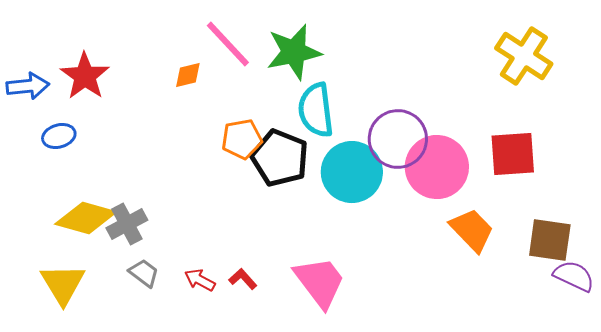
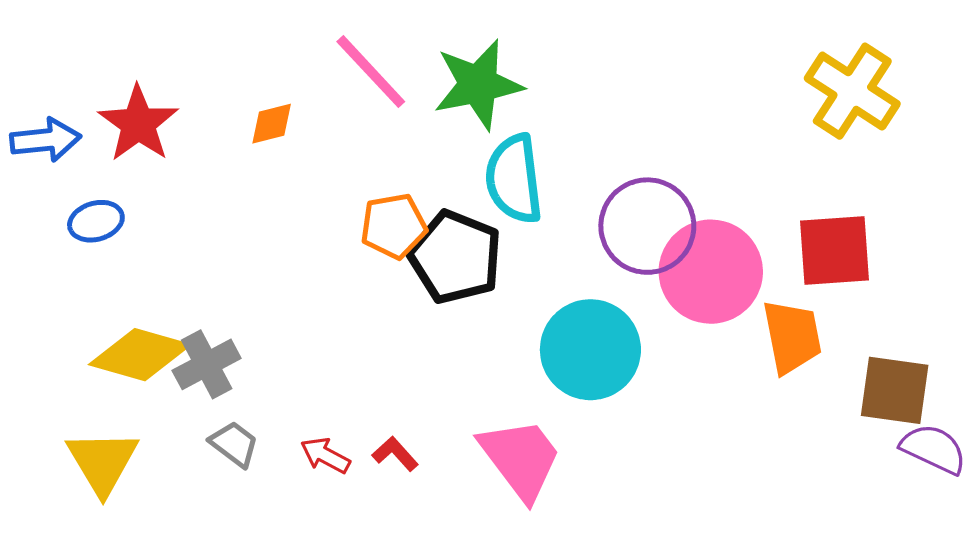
orange diamond: (188, 75) -> (272, 124), moved
cyan circle: (352, 172) -> (590, 350), moved
orange trapezoid: (472, 230) -> (792, 337), moved, turned 33

